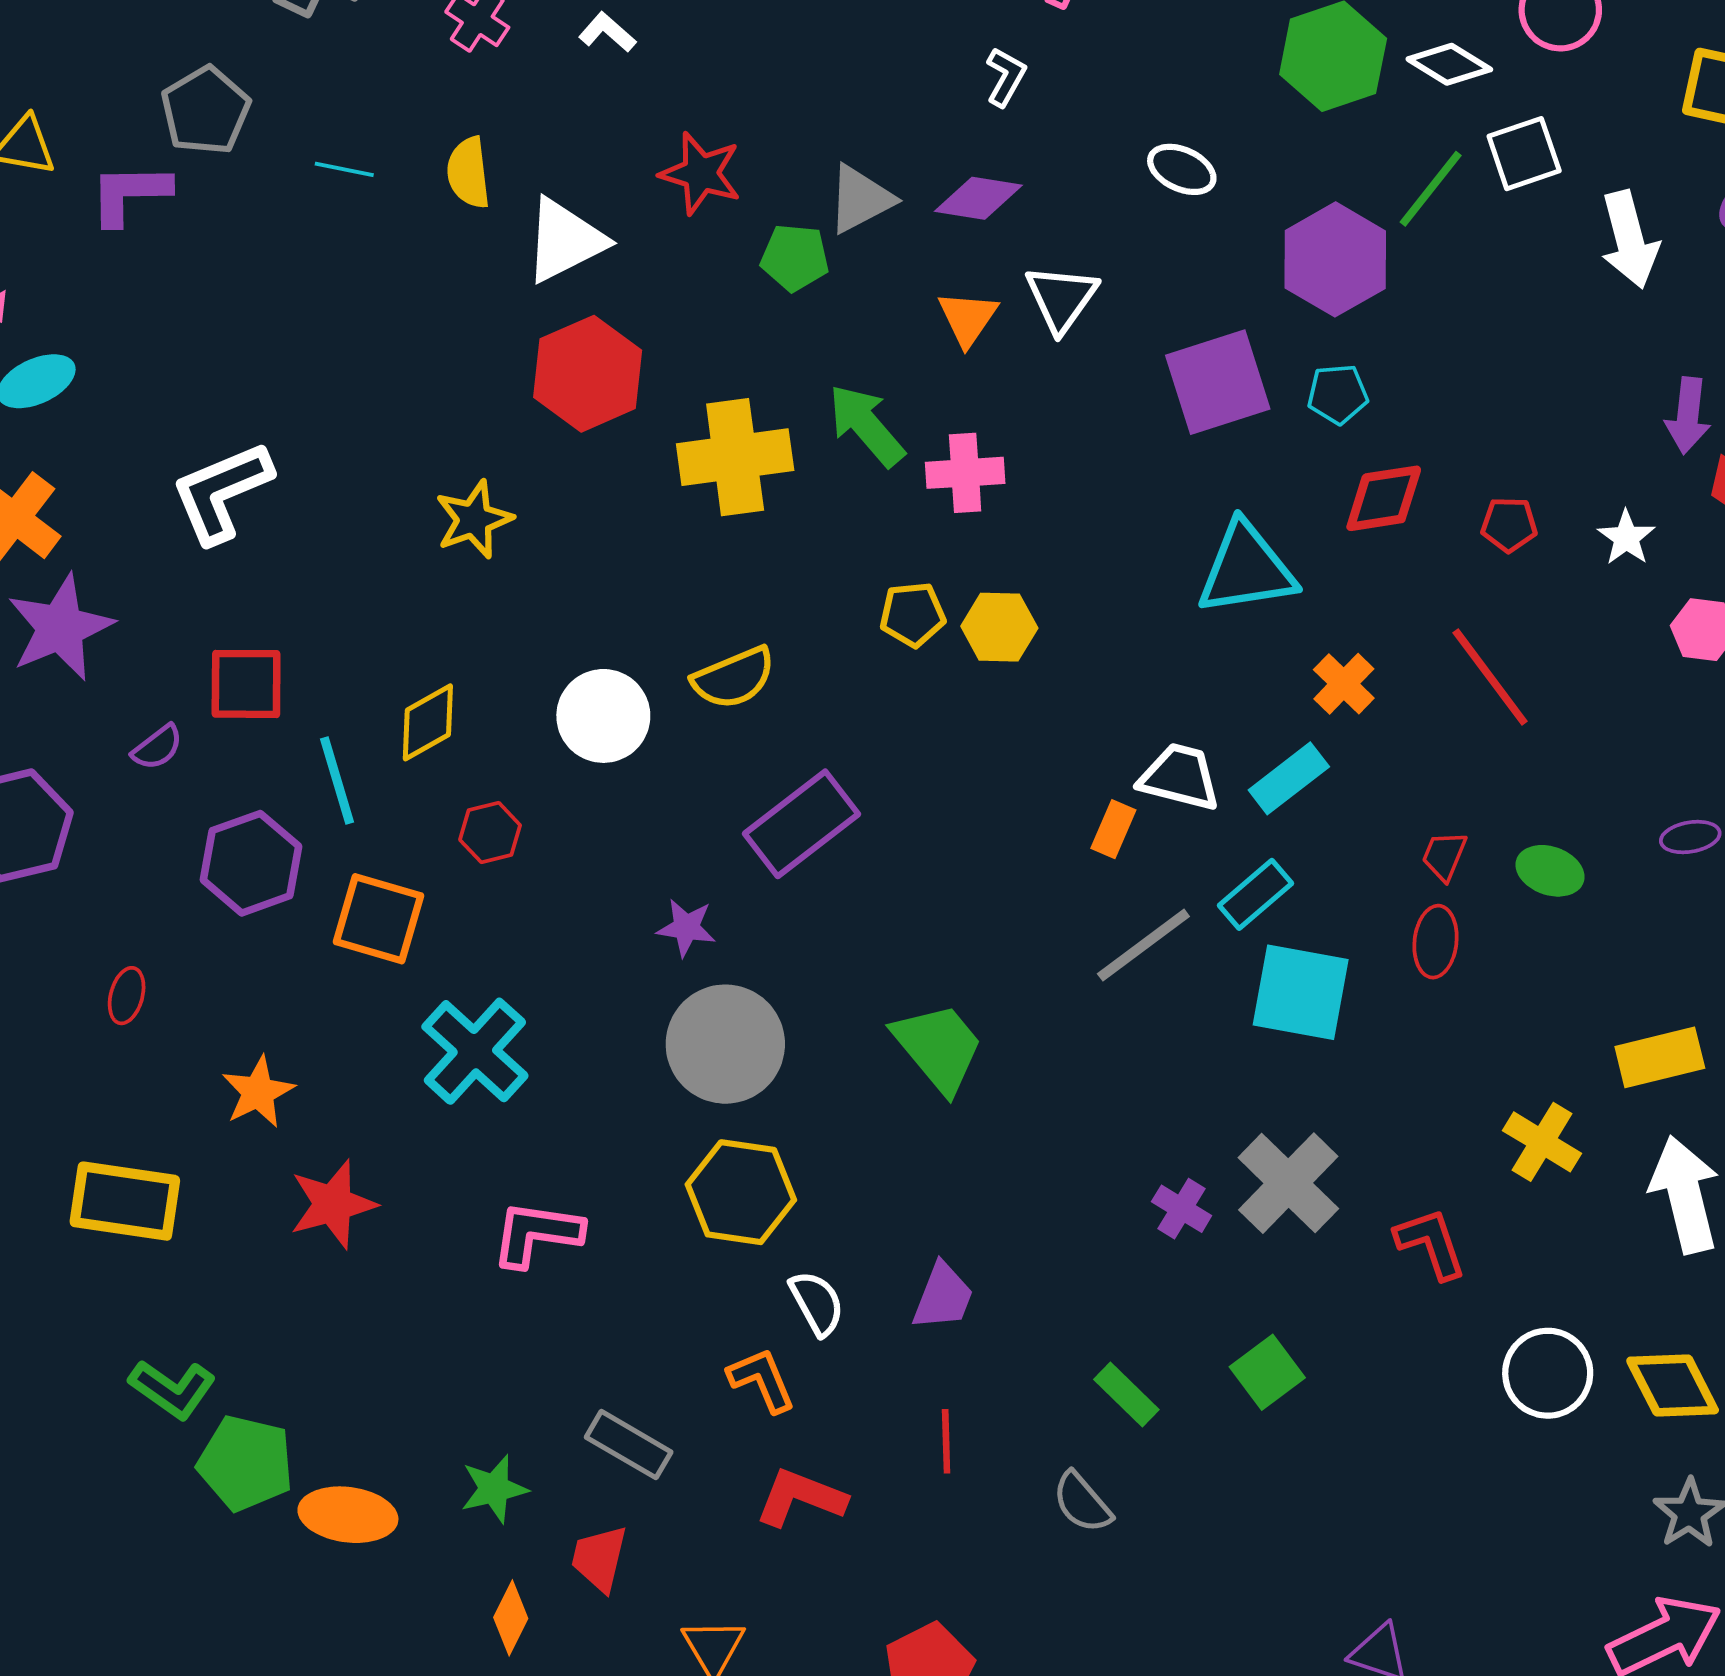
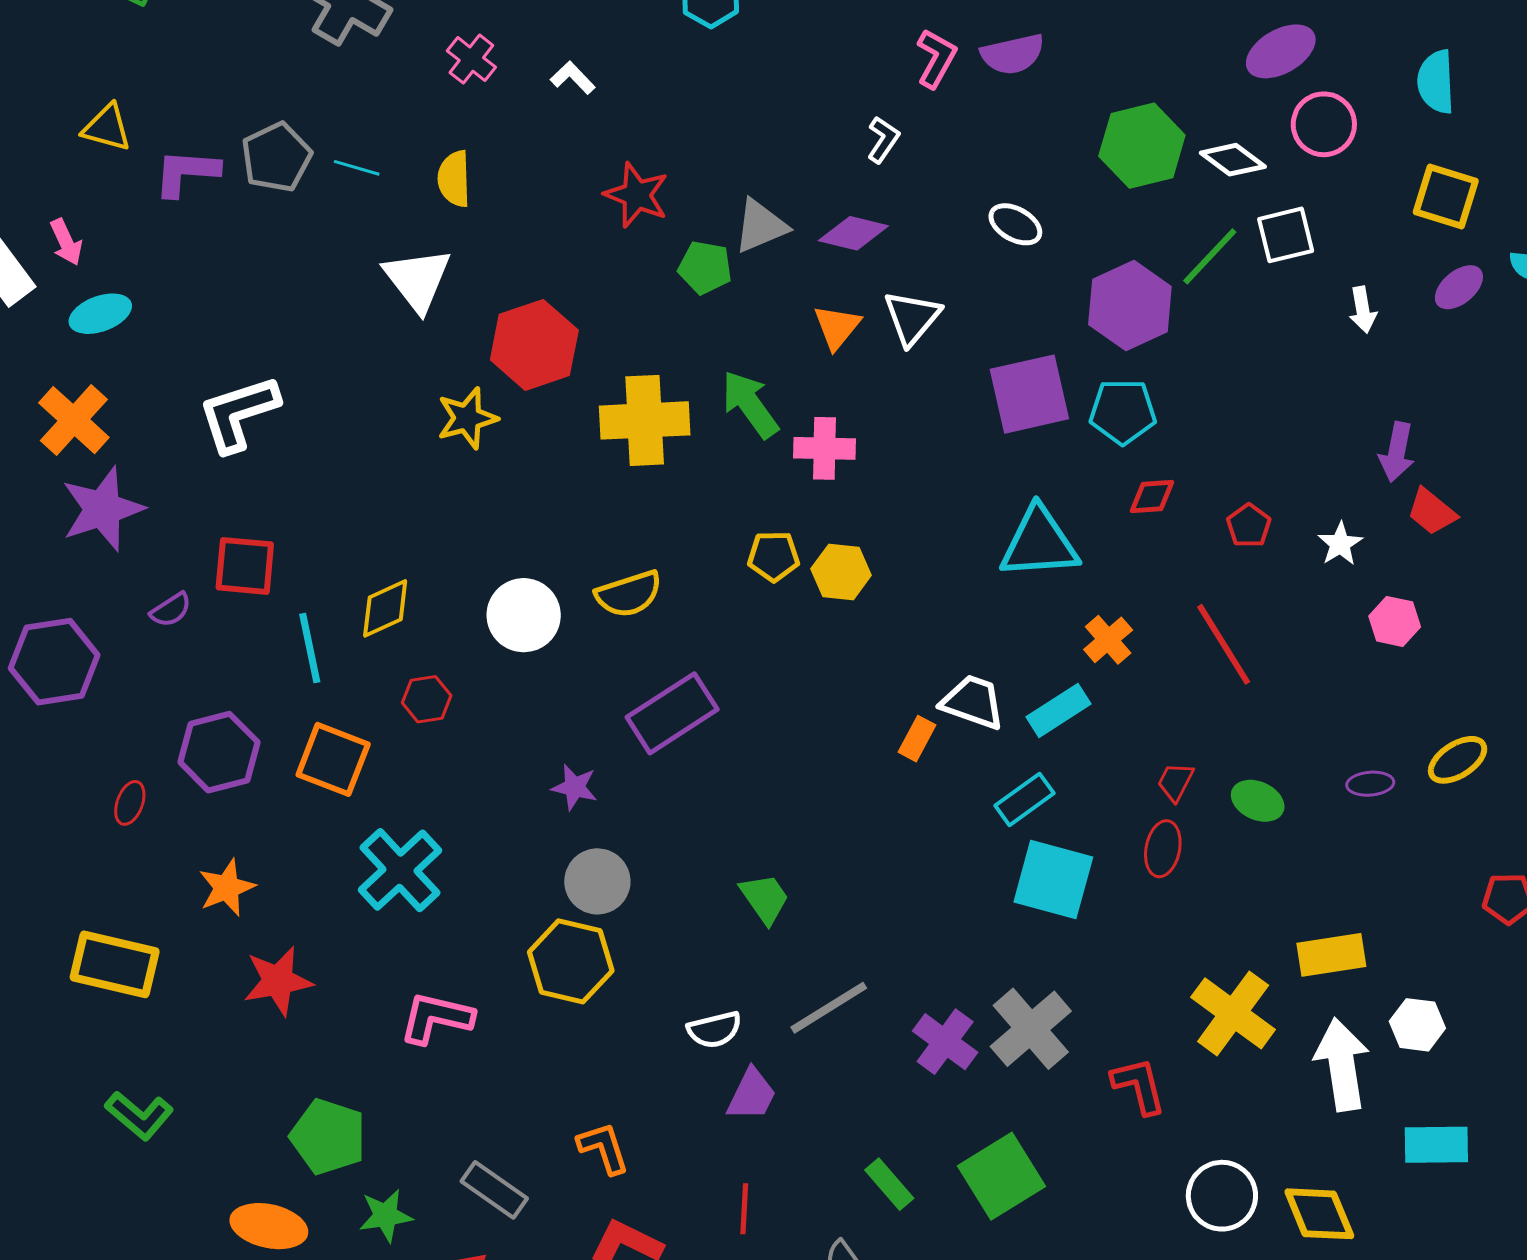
gray pentagon: (206, 111) -> (276, 157), moved
white triangle: (565, 240) -> (417, 280), moved, turned -46
white arrow: (1630, 240) -> (1363, 310), size x0.6
cyan pentagon: (1338, 394) -> (1123, 412), size x1.4
red diamond: (1384, 498) -> (1152, 497), size x0.7
yellow star: (474, 519) -> (467, 418), moved
red pentagon: (1509, 525) -> (1249, 526), turned 30
purple hexagon: (251, 863) -> (219, 752), moved
gray line: (1143, 945) -> (829, 1008), moved
gray circle: (725, 1044) -> (597, 881), size x0.7
green trapezoid: (938, 1047) -> (765, 898), size x0.7
yellow cross: (1542, 1142) -> (1233, 1013), size x1.4
yellow hexagon: (741, 1192) -> (571, 961), moved
purple cross: (1182, 1209) -> (945, 1042), size x1.4
white semicircle: (817, 1303) -> (714, 1030), moved, turned 100
green square: (1267, 1372) -> (1001, 1176), size x1.5
green pentagon: (246, 1463) -> (328, 1137), moved

